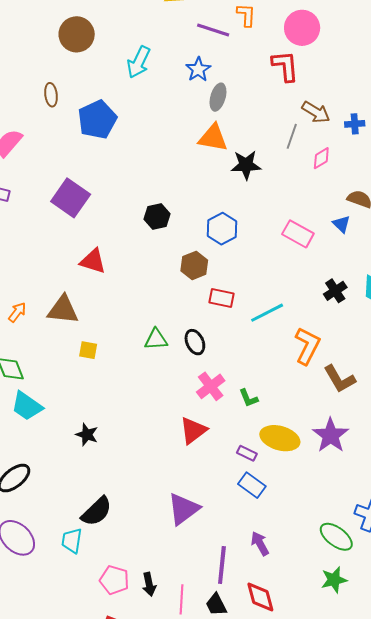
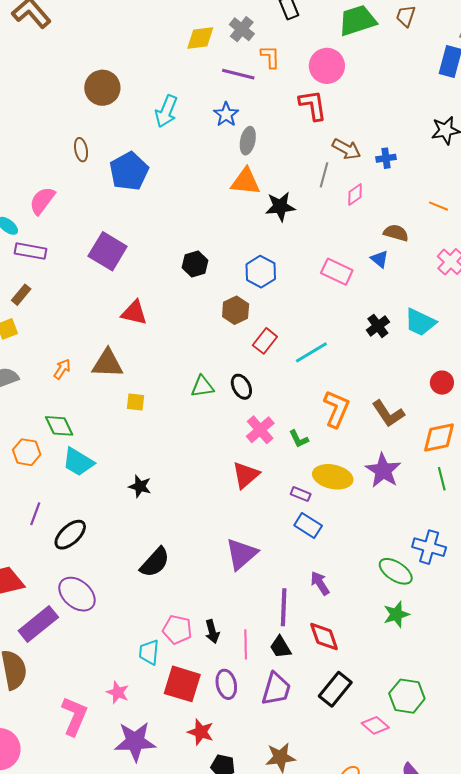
red rectangle: (222, 298) -> (265, 341), turned -60
orange L-shape: (307, 346) -> (336, 409), moved
cyan trapezoid: (72, 541) -> (149, 652), moved

